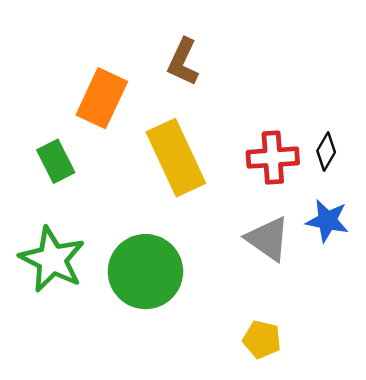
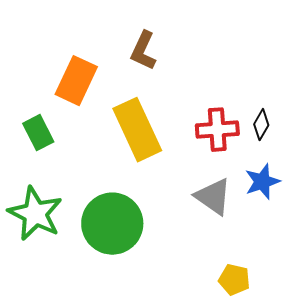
blue star: (327, 221) -> (262, 182), turned -30
yellow pentagon: (262, 339) -> (234, 280), moved

